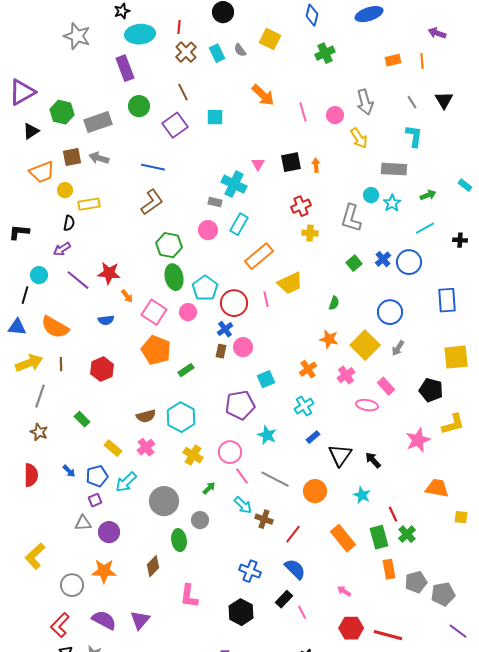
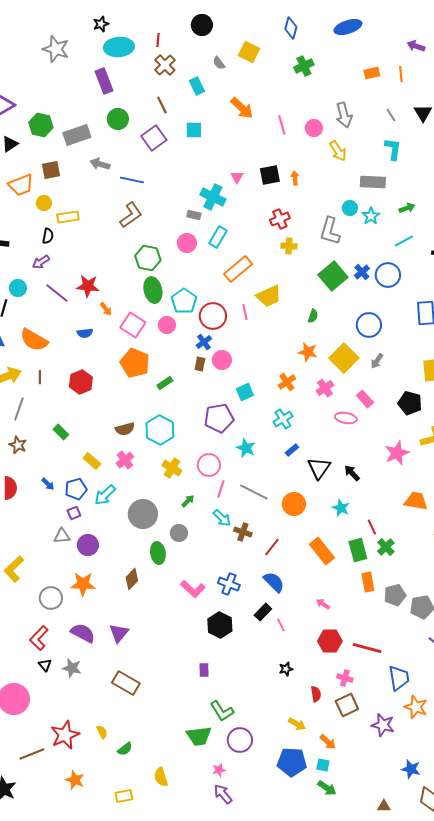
cyan rectangle: (217, 53) -> (197, 86), moved
gray arrow: (99, 158) -> (100, 164), moved
green square: (354, 263) -> (333, 276), size x1.8
pink line: (242, 476) -> (221, 489), turned 54
pink L-shape: (189, 596) -> (193, 589), moved, turned -55

